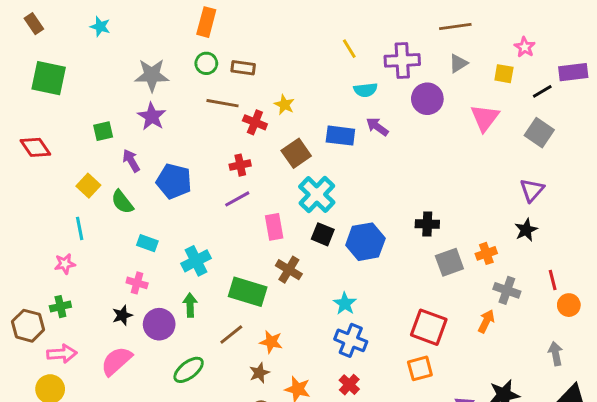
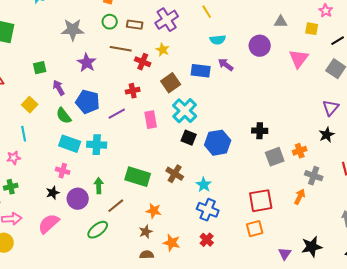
purple cross: (402, 60) -> (167, 20), moved, turned -30
gray triangle: (458, 63) -> (281, 22), turned 32
purple star: (152, 116) -> (87, 63), moved
purple line: (237, 199) -> (117, 114), moved
green semicircle: (122, 202) -> (64, 116), moved
pink rectangle: (274, 227) -> (151, 120), moved
cyan rectangle: (147, 243) -> (70, 144), size x1.5
cyan cross: (196, 261) -> (97, 145), moved, turned 30
brown cross: (289, 270) -> (175, 174), moved
red square: (429, 327) -> (261, 201), turned -30
brown line: (231, 335) -> (116, 206), moved

